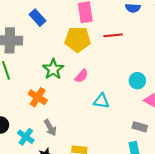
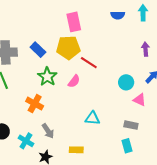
blue rectangle: (37, 18) -> (38, 50), moved
red line: (113, 35) -> (89, 63), moved, turned 42
cyan triangle: (101, 101) -> (92, 118), moved

